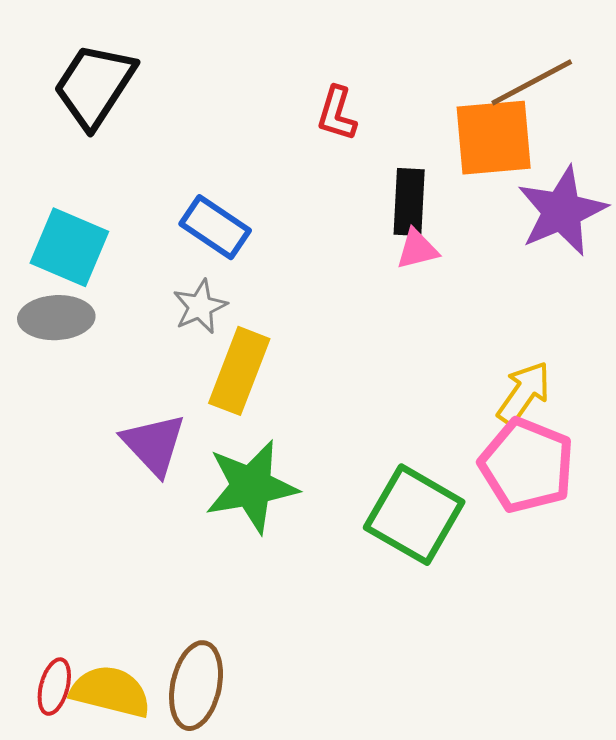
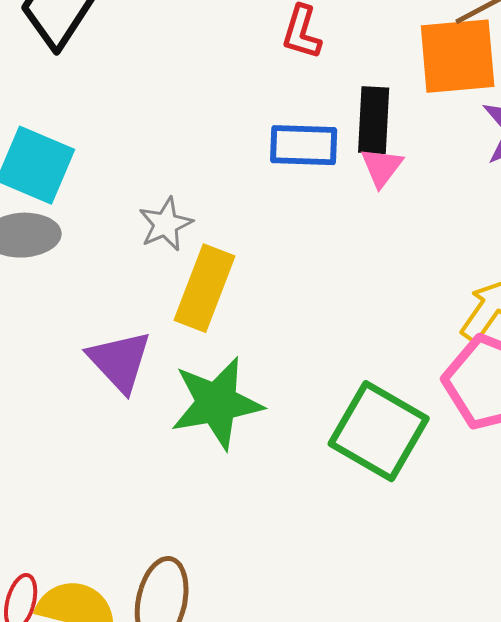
blue rectangle: (215, 227) -> (304, 145), moved, turned -32
pink triangle: (417, 249) -> (382, 167), turned -39

